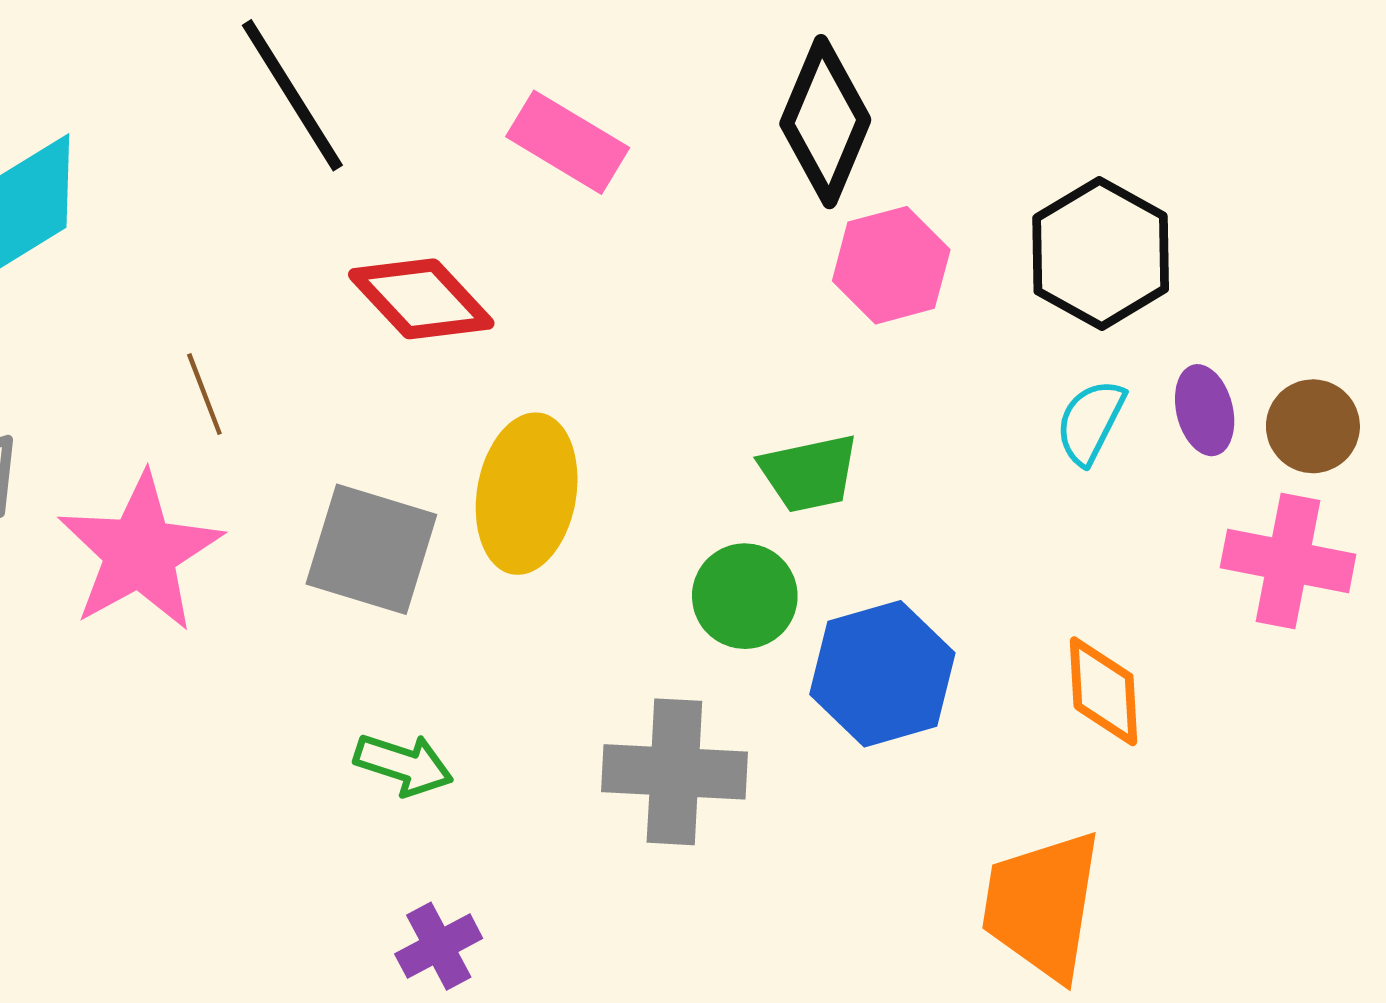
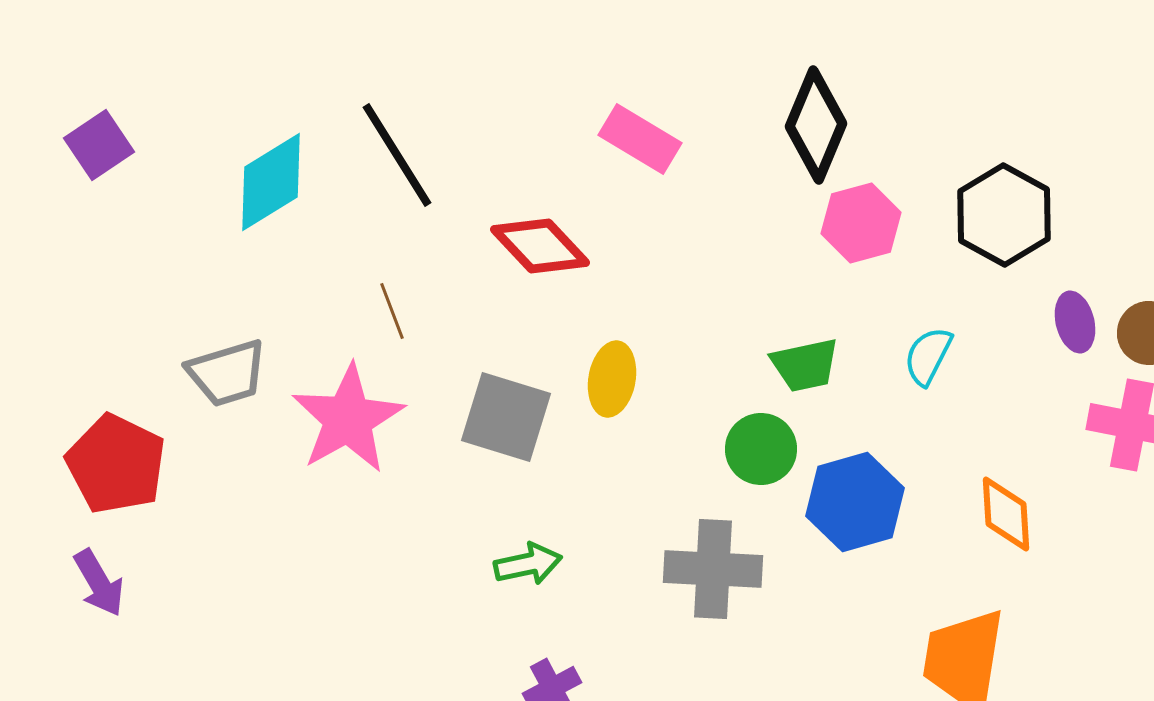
black line: (292, 95) -> (397, 155), moved
cyan semicircle: (1090, 422) -> (928, 356), moved
yellow ellipse: (527, 494) -> (612, 379), size x0.7
green arrow: (404, 765) -> (528, 564), turned -30

